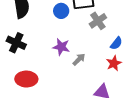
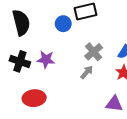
gray cross: (98, 21) -> (94, 52), moved
purple star: (61, 47) -> (46, 60), moved

